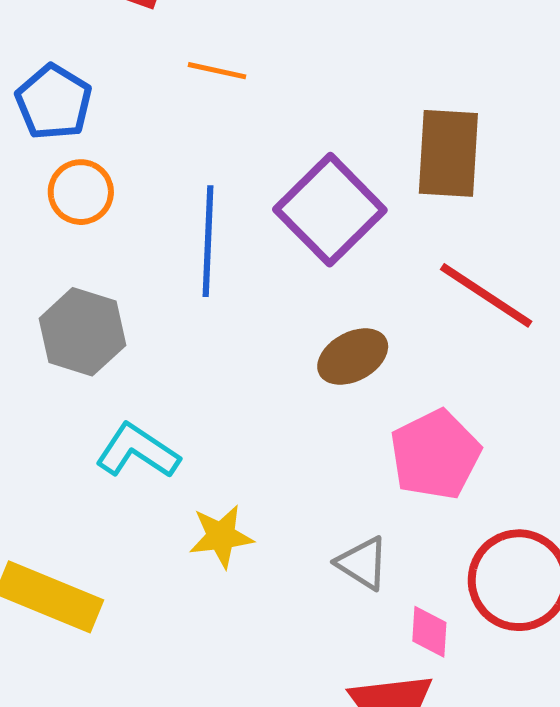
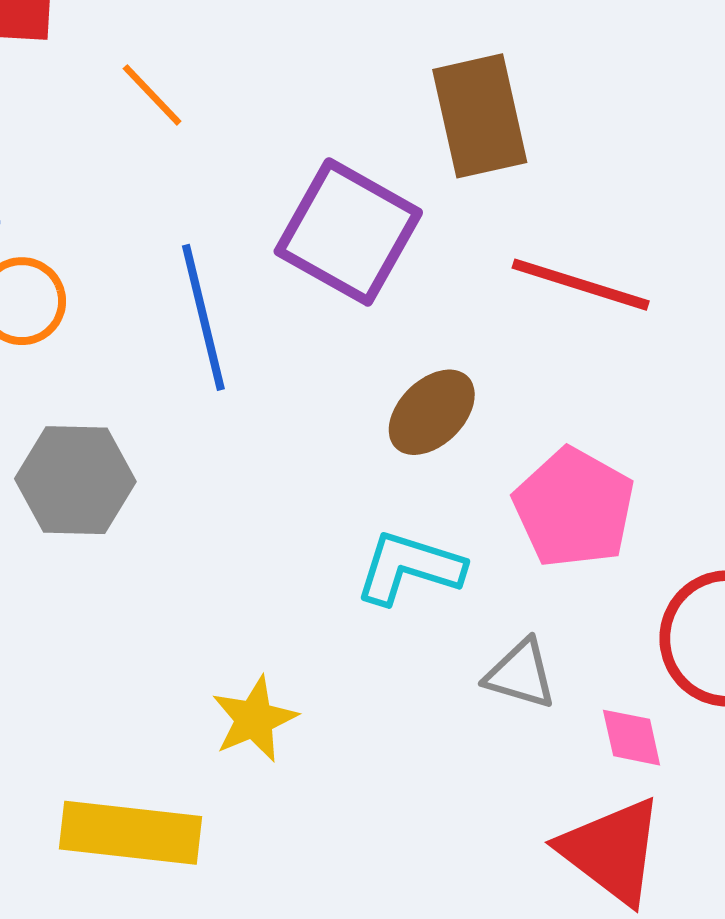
orange line: (217, 71) -> (152, 95), turned 50
cyan L-shape: (138, 451) -> (409, 568), moved
yellow star: (221, 536) -> (254, 719), moved

